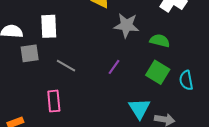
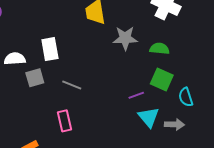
purple line: (114, 67) -> (136, 95), moved, turned 42
cyan semicircle: (186, 80) -> (186, 97), moved

